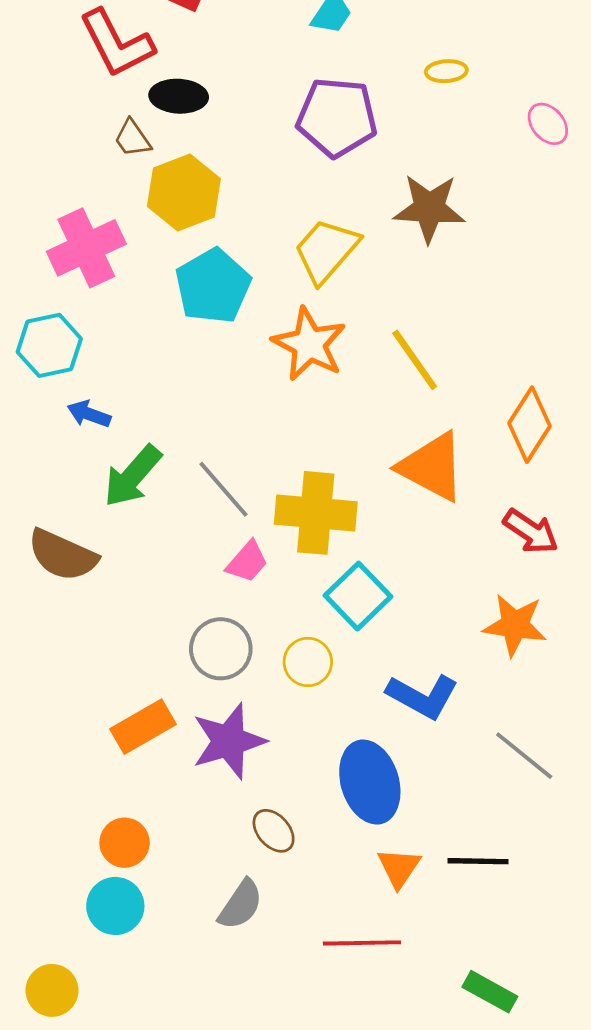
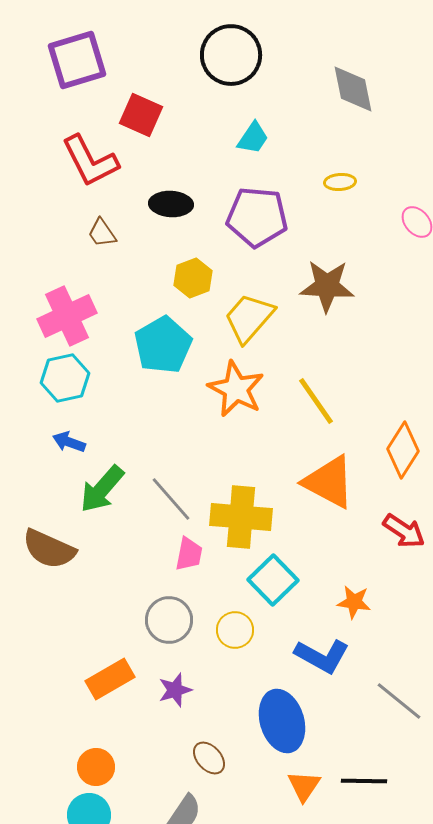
black ellipse: (179, 96) -> (171, 204), moved
yellow hexagon: (184, 192) -> (193, 278), moved, size x0.7
cyan hexagon: (49, 345) -> (65, 378), moved
pink trapezoid: (247, 562) -> (189, 554), turned -30
orange star: (515, 625) -> (354, 602), moved, size x0.7
purple star: (229, 741) -> (175, 690), size x0.6

